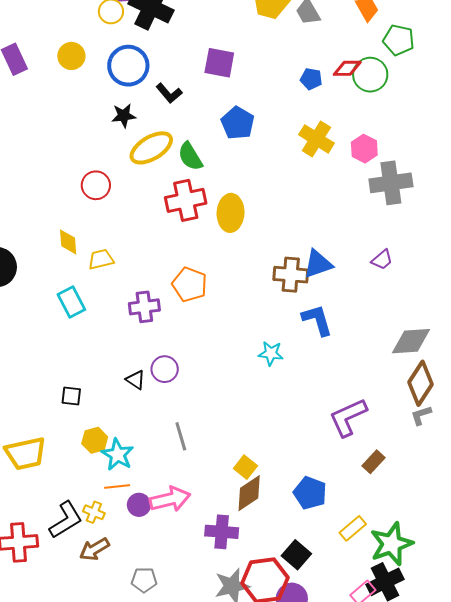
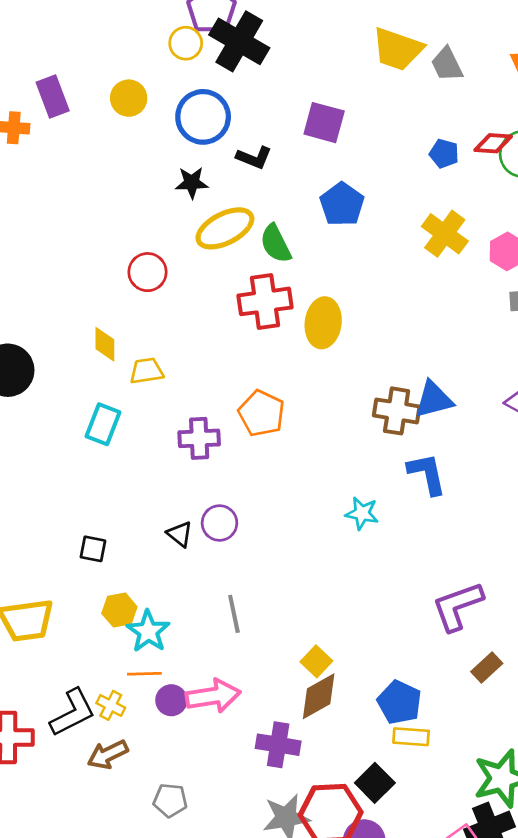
black L-shape: (169, 93) -> (254, 158), turned -32
cyan rectangle: (71, 302) -> (103, 424), turned 44
yellow rectangle: (353, 528) -> (411, 737), moved, turned 40

